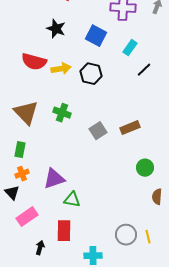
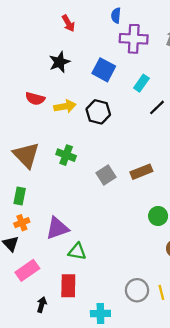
black star: (56, 29) -> (59, 62), turned 30
red semicircle: (34, 62) -> (35, 99), size x0.7

